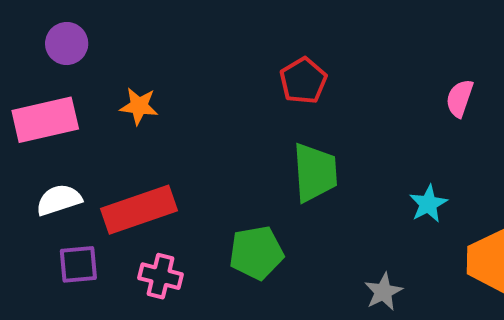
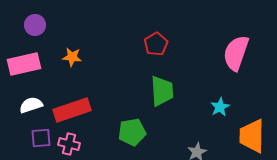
pink semicircle: (460, 98) -> (236, 53), size x1.8
pink cross: (160, 276) -> (69, 144), moved

